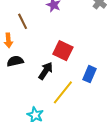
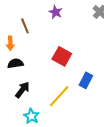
black arrow: (46, 71) -> (22, 90), moved

